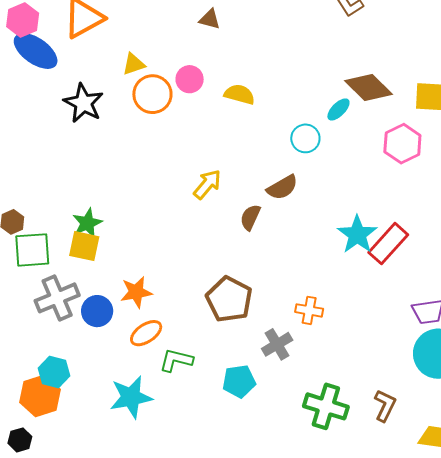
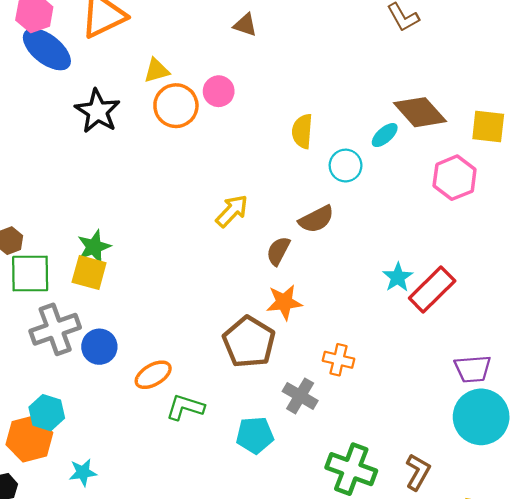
yellow semicircle: (239, 94) -> (302, 131), moved, turned -104
cyan star: (357, 235) -> (398, 277), size x0.7
orange star: (136, 292) -> (284, 302), moved
gray cross: (277, 344) -> (300, 396), turned -32
cyan star: (131, 397) -> (83, 472), moved, size x0.6

